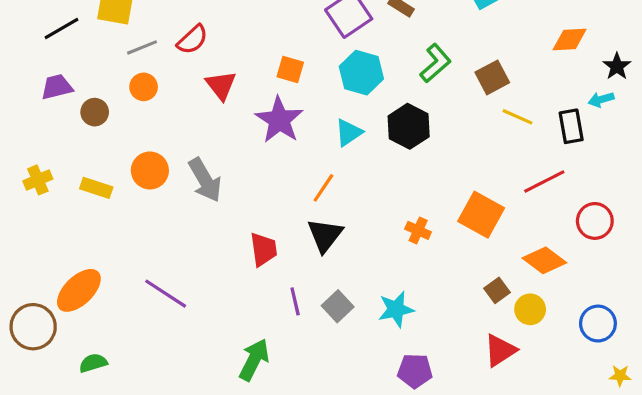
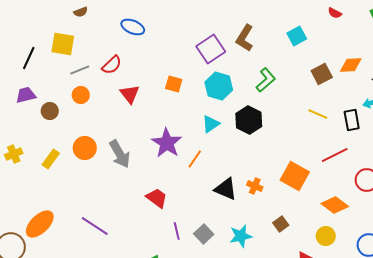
black line: (62, 28) -> (29, 58), turned -35
brown square: (492, 77) -> (322, 74), moved
purple star: (279, 120) -> (167, 143), moved
yellow rectangle: (96, 188) -> (51, 159), turned -72
black triangle: (325, 235) -> (226, 189), moved, turned -45
red trapezoid: (263, 249) -> (157, 198), turned -45
brown square: (497, 290) -> (281, 224), moved

